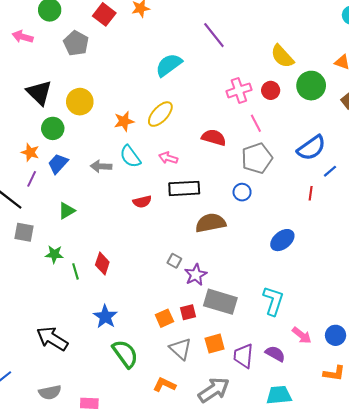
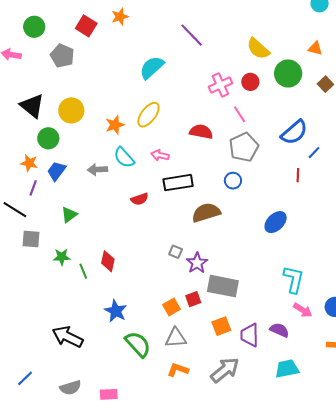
cyan L-shape: (273, 301) -> (294, 279), moved
gray triangle: (180, 349) -> (176, 338), moved, turned -40

